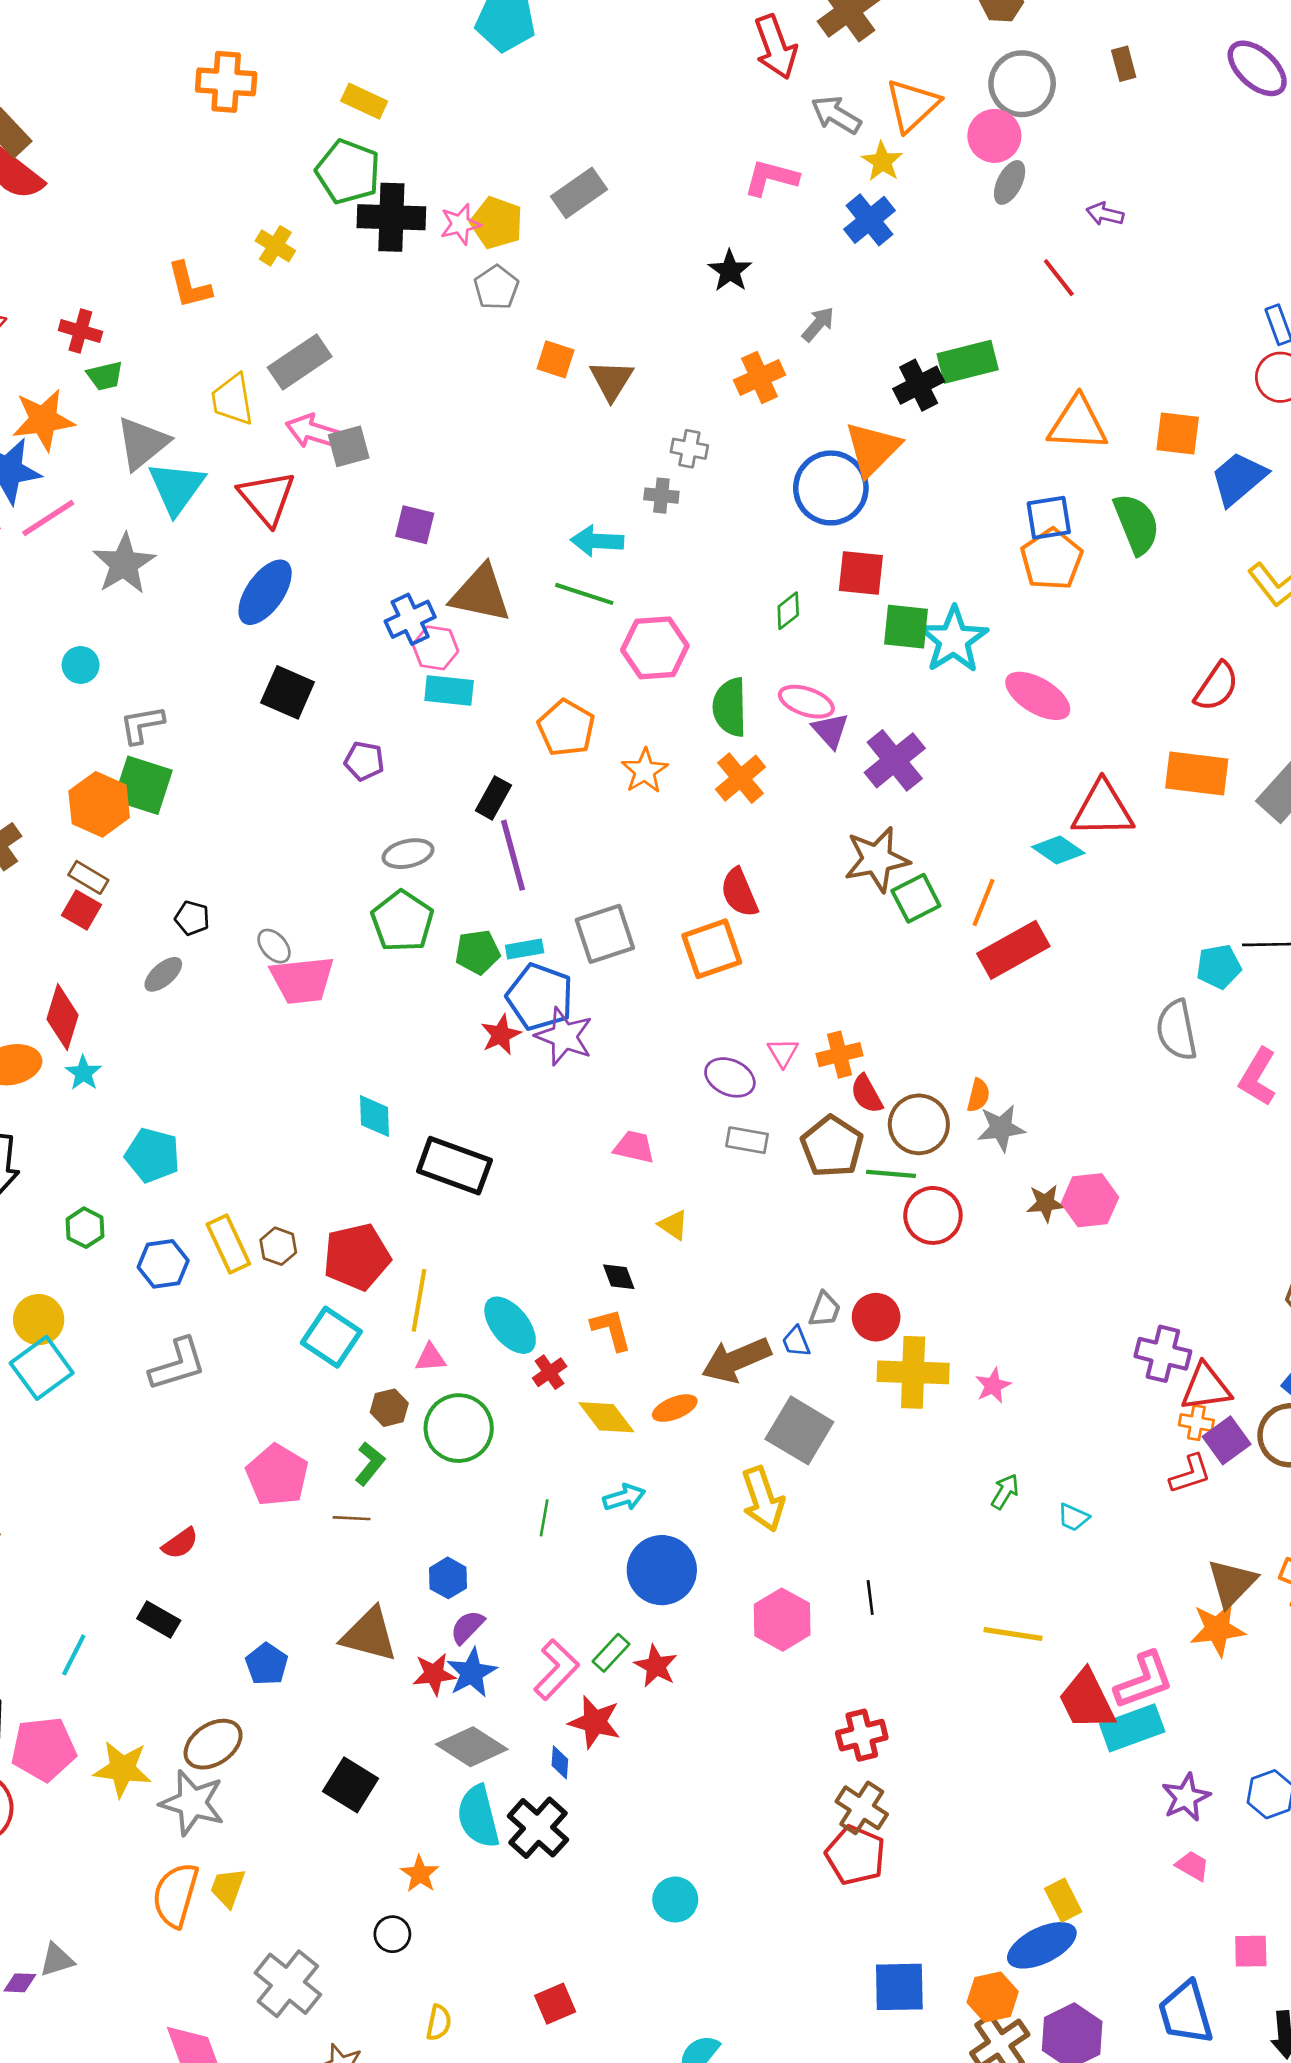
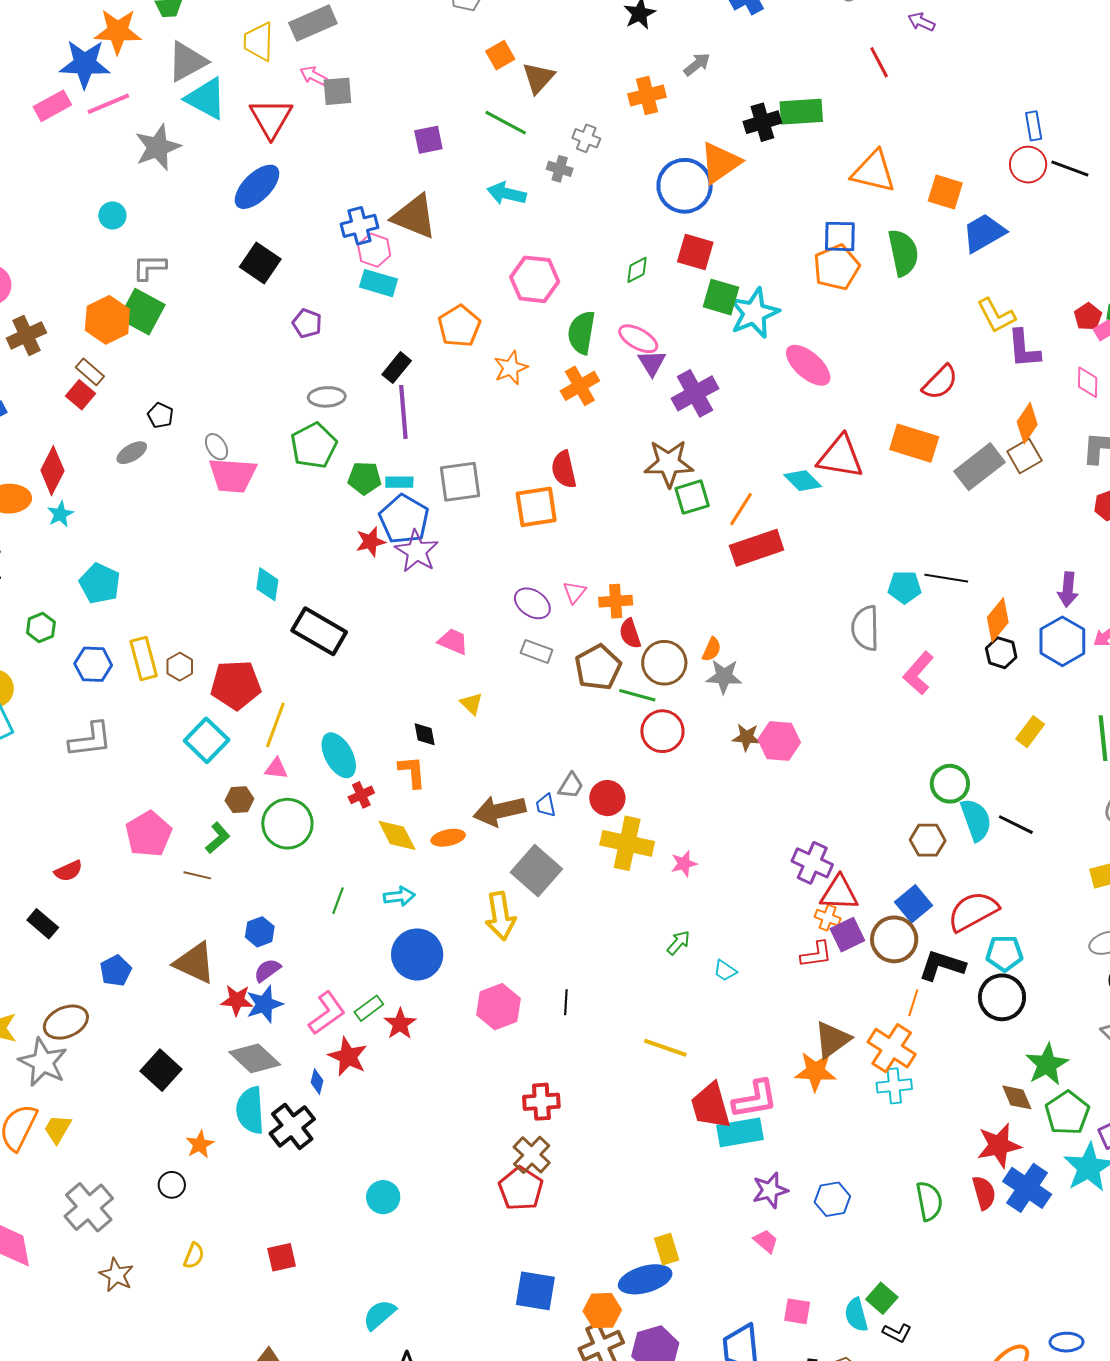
orange square: (555, 359) -> (500, 55), turned 32
pink arrow: (313, 432) -> (313, 76), size x0.7
cyan triangle: (176, 488) -> (206, 99), turned -48
purple square: (415, 525) -> (428, 140), moved, turned -36
green line: (584, 594) -> (506, 123), moved

